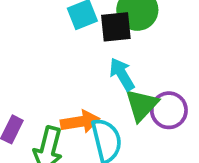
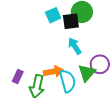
green triangle: (142, 105) -> (87, 73), moved

